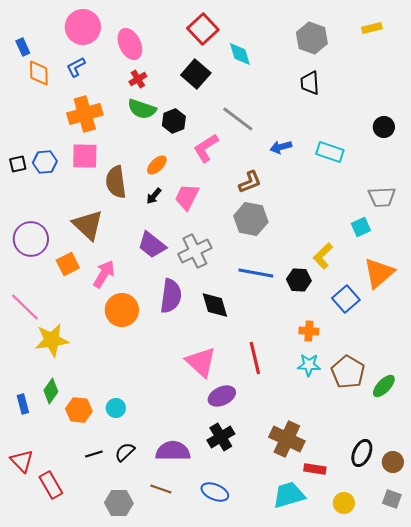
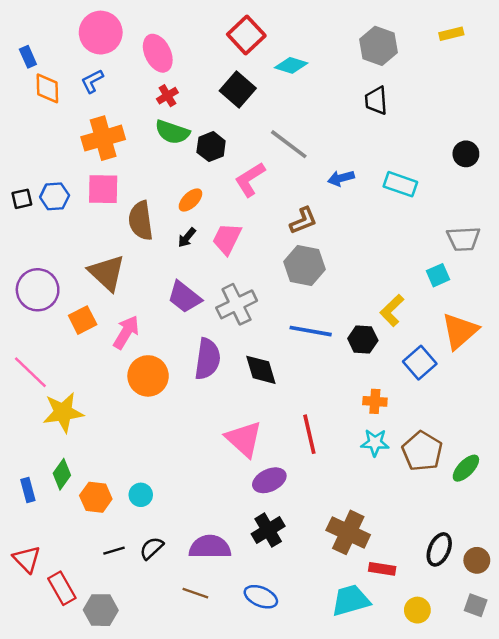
cyan diamond: (240, 54) -> (291, 65), turned -56
gray hexagon: (119, 503) -> (101, 610), moved

